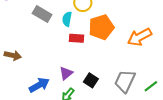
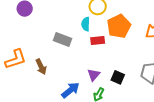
gray rectangle: (42, 14) -> (63, 39), moved
brown arrow: (13, 55) -> (41, 67), turned 63

